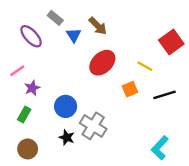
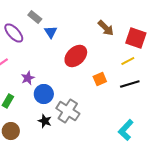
brown arrow: (98, 26) -> (106, 28), moved
red square: (171, 42) -> (136, 38), turned -35
yellow line: (145, 66) -> (128, 61), moved, turned -56
purple star: (32, 88) -> (28, 78), moved

